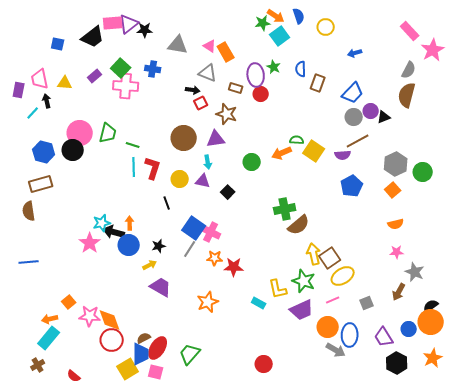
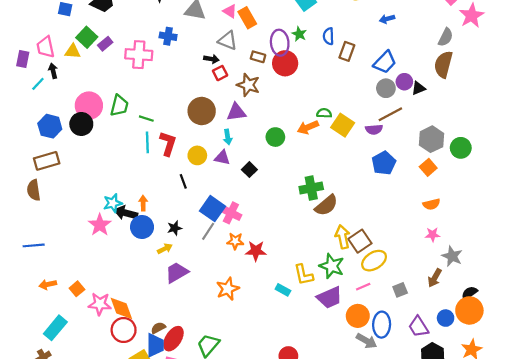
green square: (121, 68) -> (87, 37), moved
red circle: (261, 94) -> (285, 63), size x1.5
purple trapezoid: (161, 287) -> (177, 273), turned -60
orange arrow: (50, 319) -> (48, 284), moved

